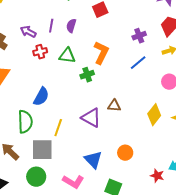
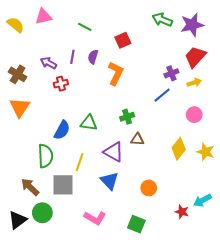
purple cross: (139, 36) -> (171, 73), moved
orange L-shape: (101, 53) -> (116, 73), moved
green triangle: (67, 56) -> (89, 123), moved
green cross: (87, 75) -> (127, 117), moved
blue triangle: (93, 160) -> (109, 181), moved
green circle: (36, 177) -> (42, 213), moved

